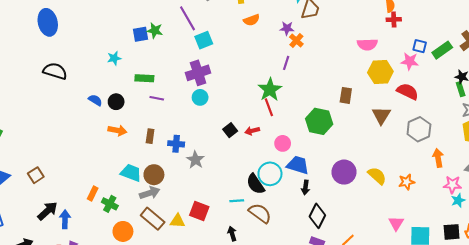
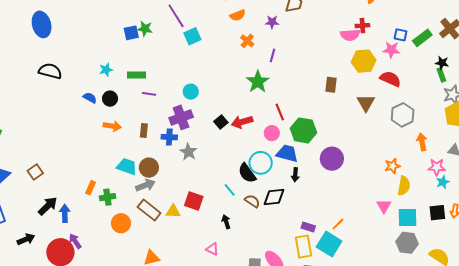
red cross: (394, 20) -> (362, 26), moved
orange cross: (296, 40) -> (247, 41), moved
cyan star: (114, 58) -> (106, 70), moved
purple cross: (198, 73) -> (181, 117), moved
red line: (269, 107) -> (280, 112), moved
green hexagon: (319, 121) -> (303, 130), moved
red arrow: (252, 131) -> (242, 122), size x1.5
yellow semicircle: (377, 176) -> (404, 186), moved, turned 60
cyan line: (237, 201) -> (230, 190), turned 56
green cross: (110, 204) -> (107, 197), turned -35
brown semicircle: (260, 213) -> (252, 201), size x0.7
black diamond: (317, 216) -> (274, 197), moved, turned 60

